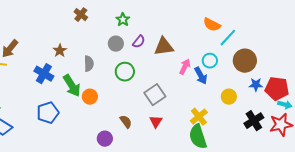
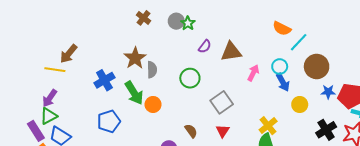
gray circle: (116, 44) -> (176, 21), moved
brown star: (60, 51) -> (135, 58), moved, size x1.5
blue cross: (44, 74) -> (104, 80), turned 30
blue arrow: (201, 76) -> (283, 82), moved

